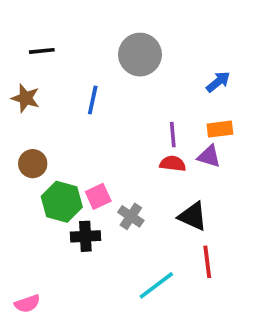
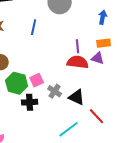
blue arrow: (218, 82) -> (103, 17), turned -40
red semicircle: (173, 164) -> (78, 62), size x1.5
black triangle: (193, 216) -> (77, 97), moved
red line: (207, 262) -> (97, 116), turned -36

